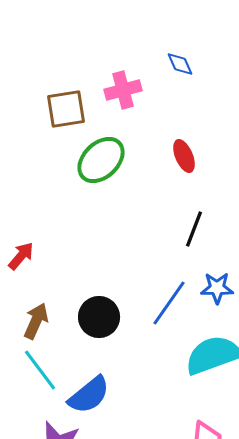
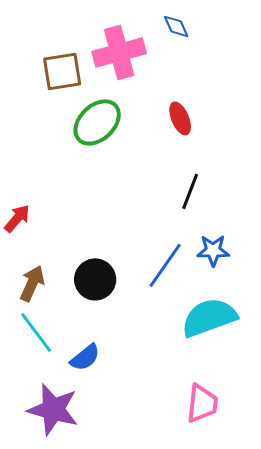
pink cross: (123, 90) -> (119, 52), size x1.4
blue semicircle: (89, 395) -> (85, 357), size x0.7

